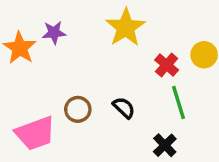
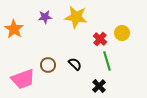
yellow star: (126, 27) -> (76, 17), turned -30
purple star: (54, 33) -> (45, 17), moved

